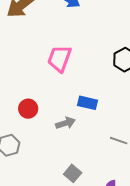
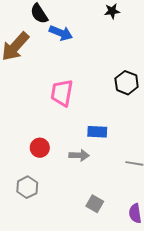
gray arrow: (66, 123) -> (79, 155), turned 30

